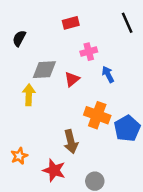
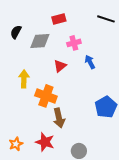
black line: (127, 23) -> (106, 19), turned -48
gray diamond: (44, 70) -> (40, 41), moved
orange cross: (97, 115) -> (46, 96), moved
orange star: (19, 156) -> (16, 144), moved

